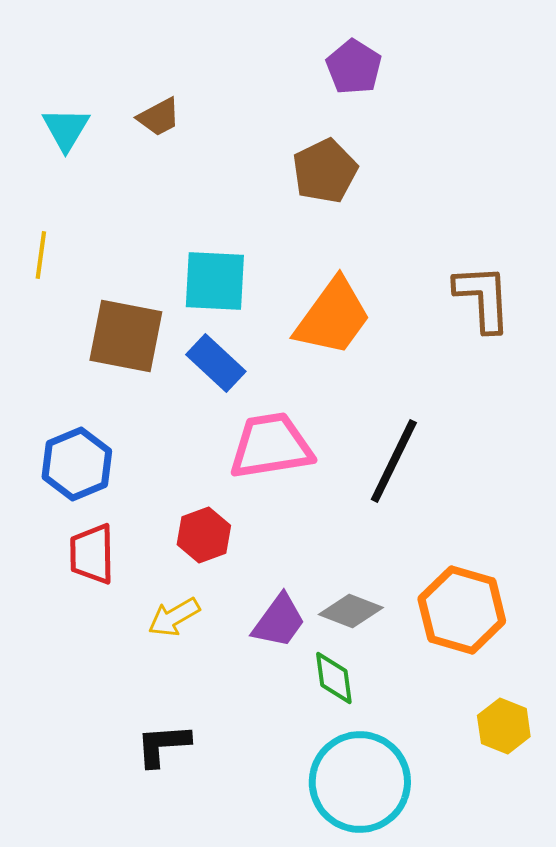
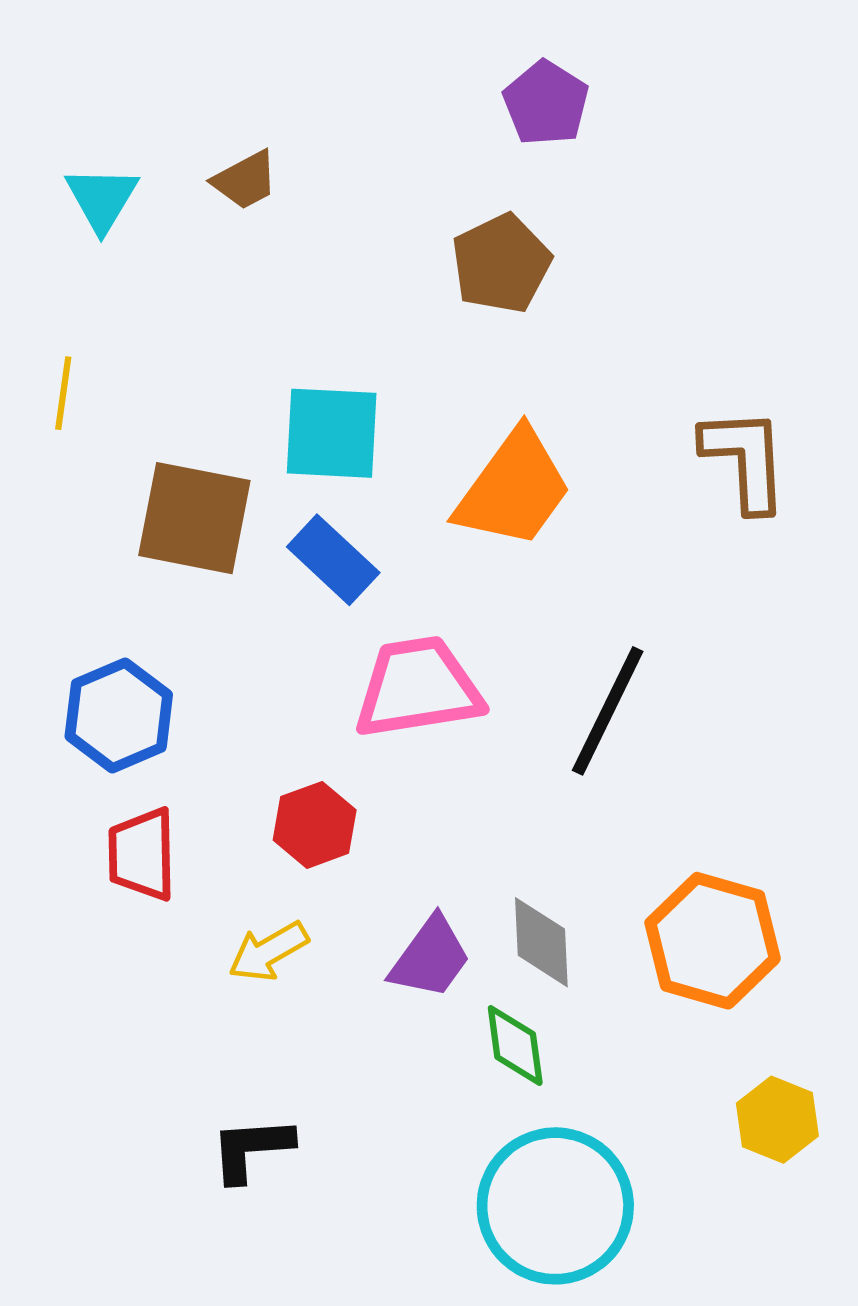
gray diamond: (351, 611) -> (541, 942), turned 66

